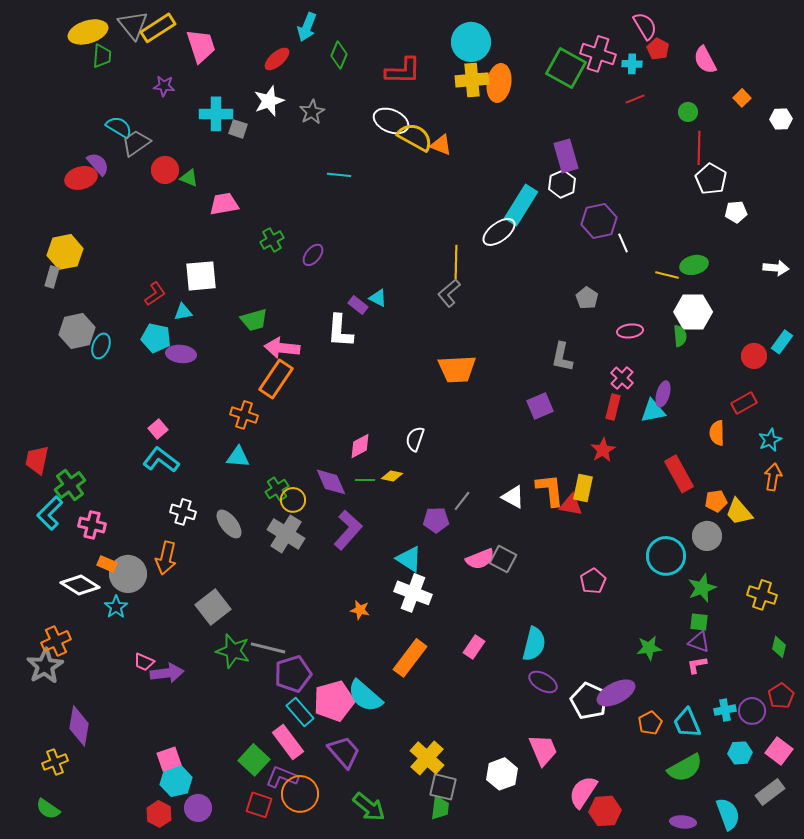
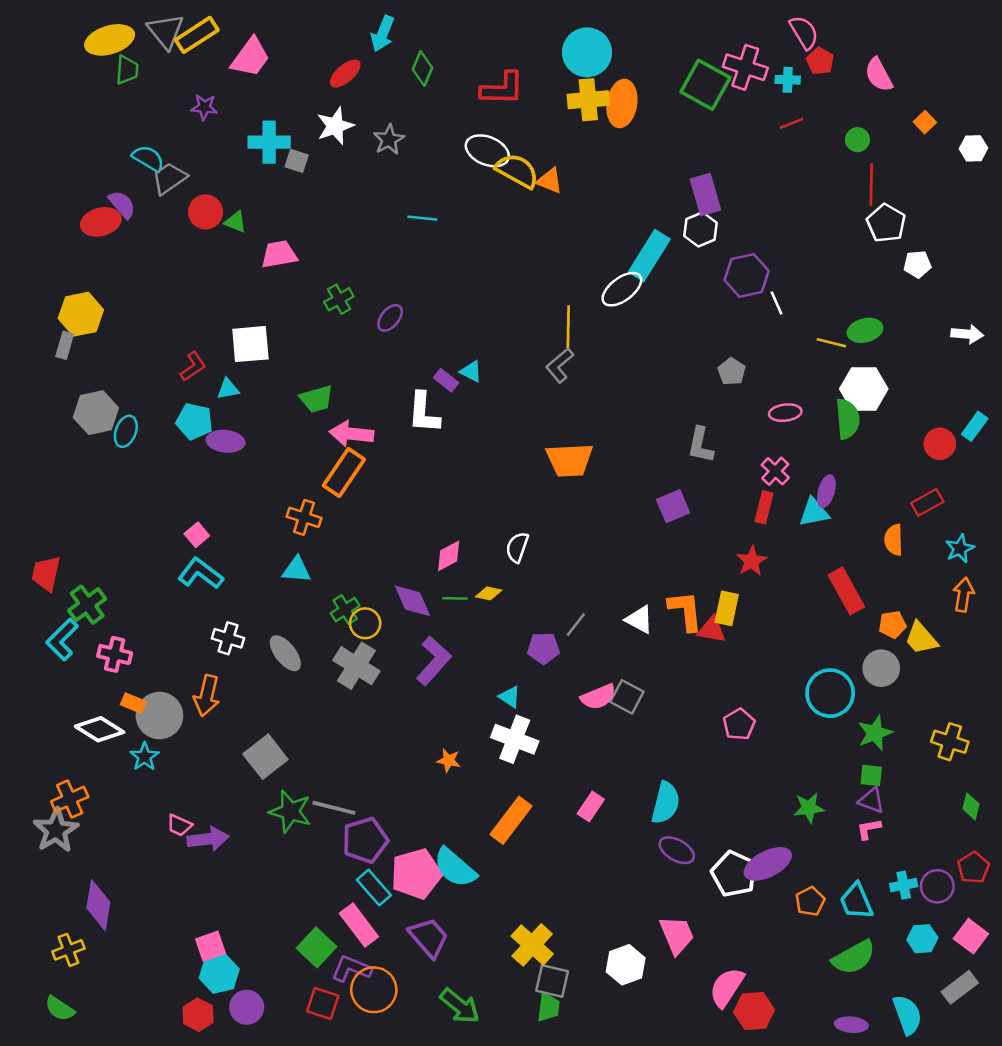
pink trapezoid: (201, 46) -> (250, 57), turned 54
green semicircle: (680, 336) -> (848, 419), size x1.5
cyan triangle: (409, 559) -> (510, 697), size x0.7

